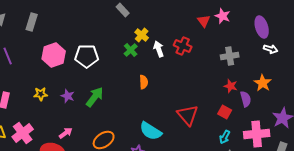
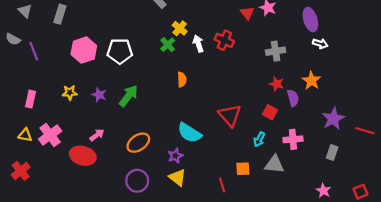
pink cross: (257, 134) -> (293, 139), moved, size x0.7
cyan arrow: (225, 137) -> (259, 139), moved

